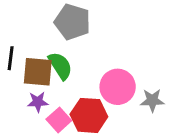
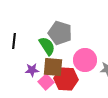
gray pentagon: (72, 22) -> (60, 33), moved
brown square: (38, 72) -> (53, 67), moved

